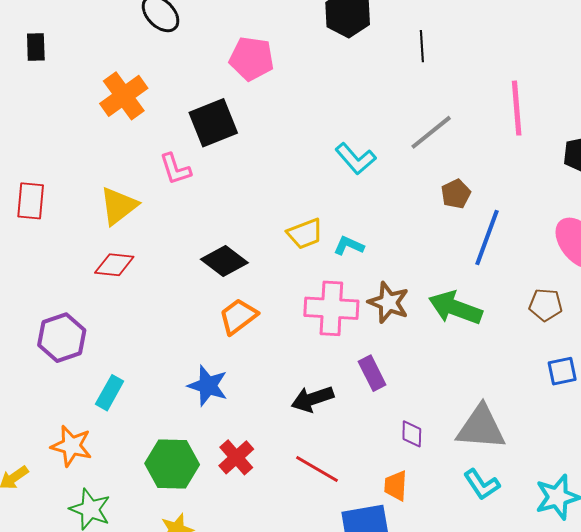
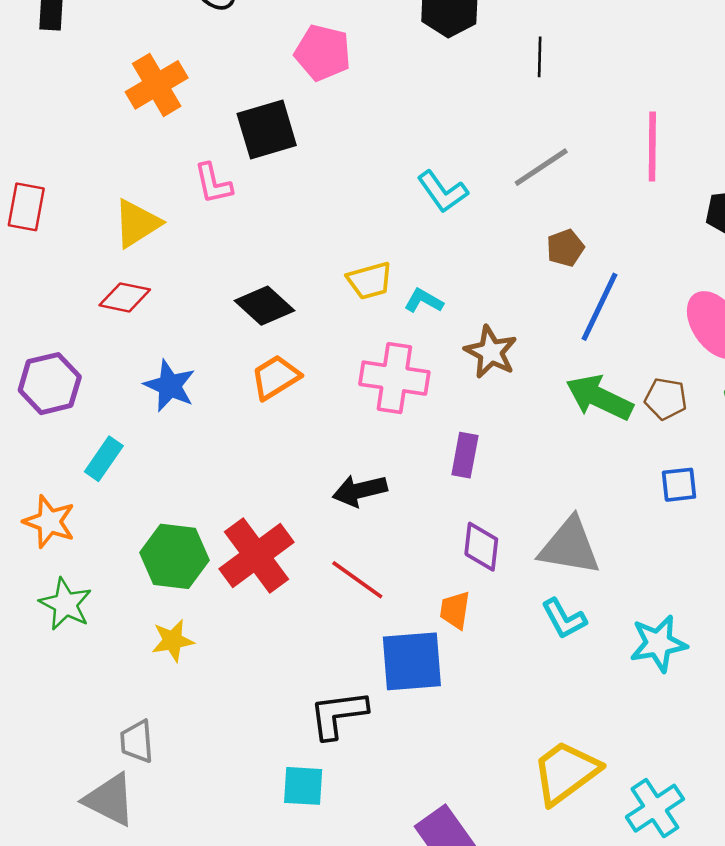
brown star: (389, 302) -> (491, 352), moved
green arrow: (455, 308) -> (599, 398), moved
purple rectangle: (372, 373) -> (465, 455), moved, turned 32
blue star: (208, 386) -> (170, 386), moved
purple diamond: (412, 434) -> (481, 547), size x1.4
red cross: (236, 457) -> (256, 555), size x1.6

